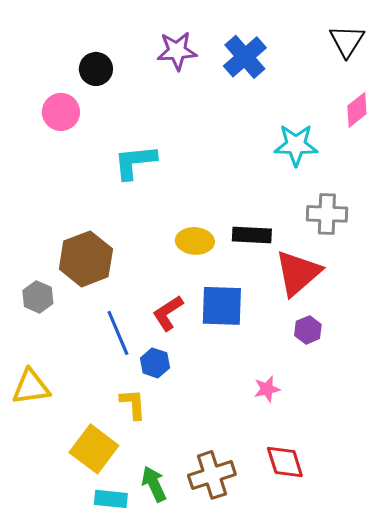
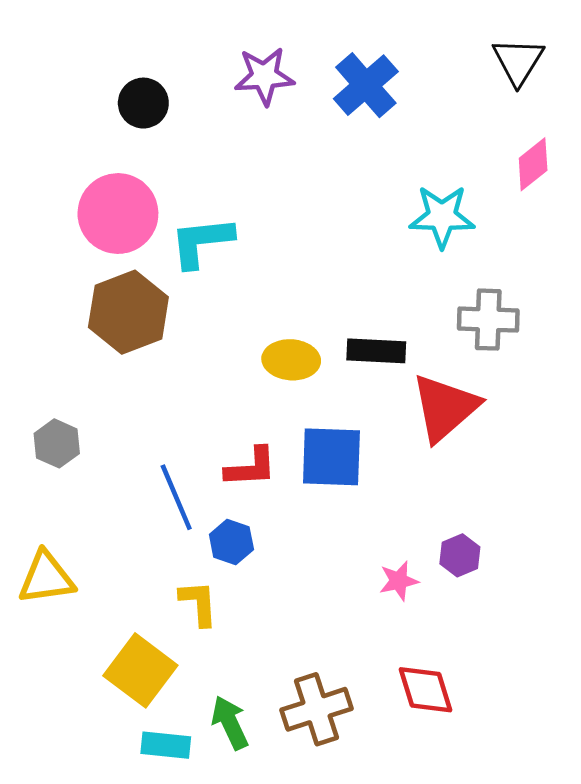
pink circle: (61, 112) -> (118, 214), moved, size x1.4
brown hexagon: (86, 259) -> (128, 312), moved
red L-shape: (168, 313) -> (251, 467), turned -150
purple hexagon: (308, 330) -> (460, 555), moved

